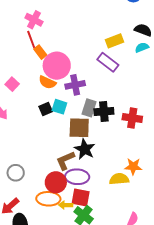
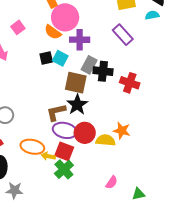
purple rectangle: (108, 62) -> (123, 35), moved
red circle: (56, 182) -> (85, 133), moved

